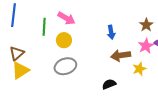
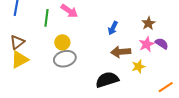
blue arrow: (111, 32) -> (113, 28), turned 32
yellow circle: (64, 40) -> (62, 42), moved
black semicircle: (109, 84) -> (107, 80), size x1.6

